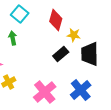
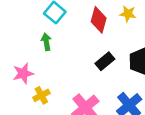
yellow star: (74, 35) -> (128, 14), moved

